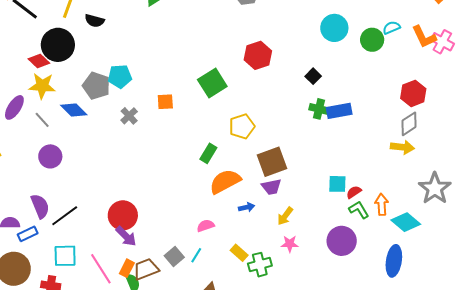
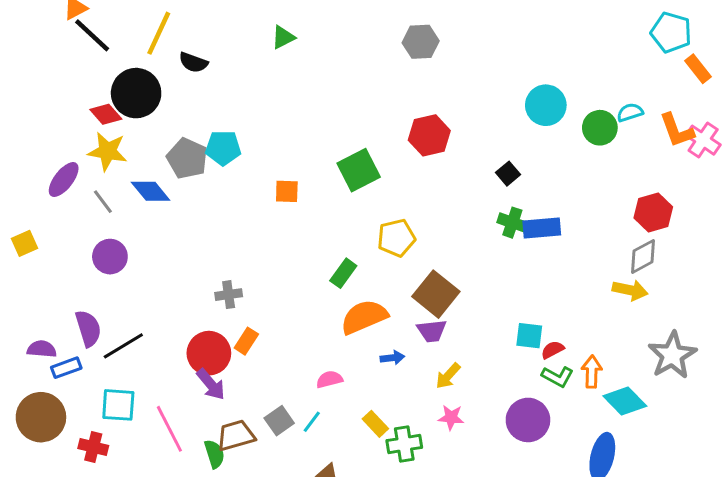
gray cross: (129, 116) -> (229, 295), moved, turned 30
brown square: (272, 162) -> (436, 294), turned -36
green L-shape: (359, 210) -> (558, 377), turned 145
orange rectangle: (127, 268) -> (246, 341), moved

